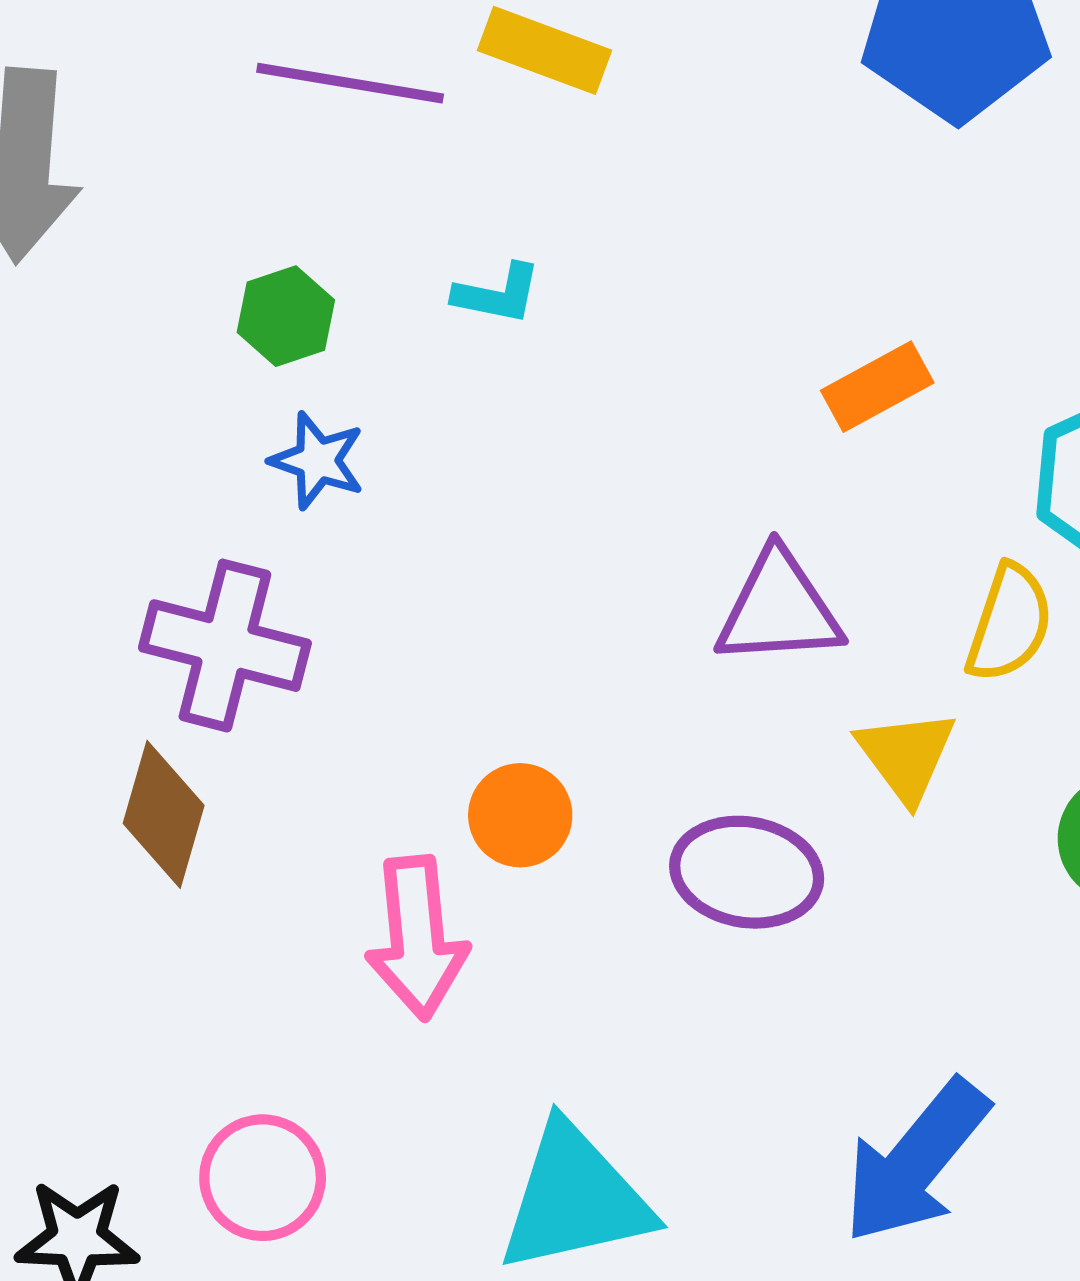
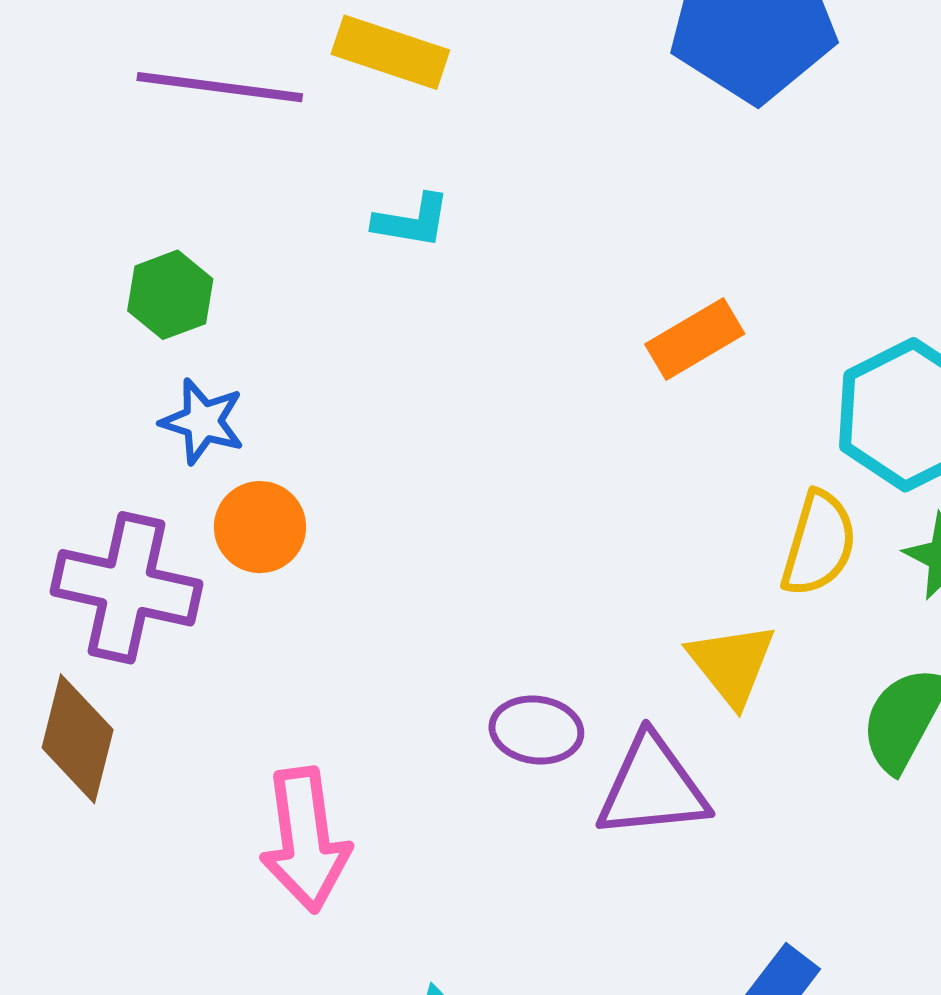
cyan L-shape: (497, 294) -> (412, 221), moved
purple triangle: (779, 609) -> (652, 787), moved
orange circle: (520, 815) -> (260, 527), moved
purple ellipse: (747, 872) -> (536, 730), moved, size x0.7

